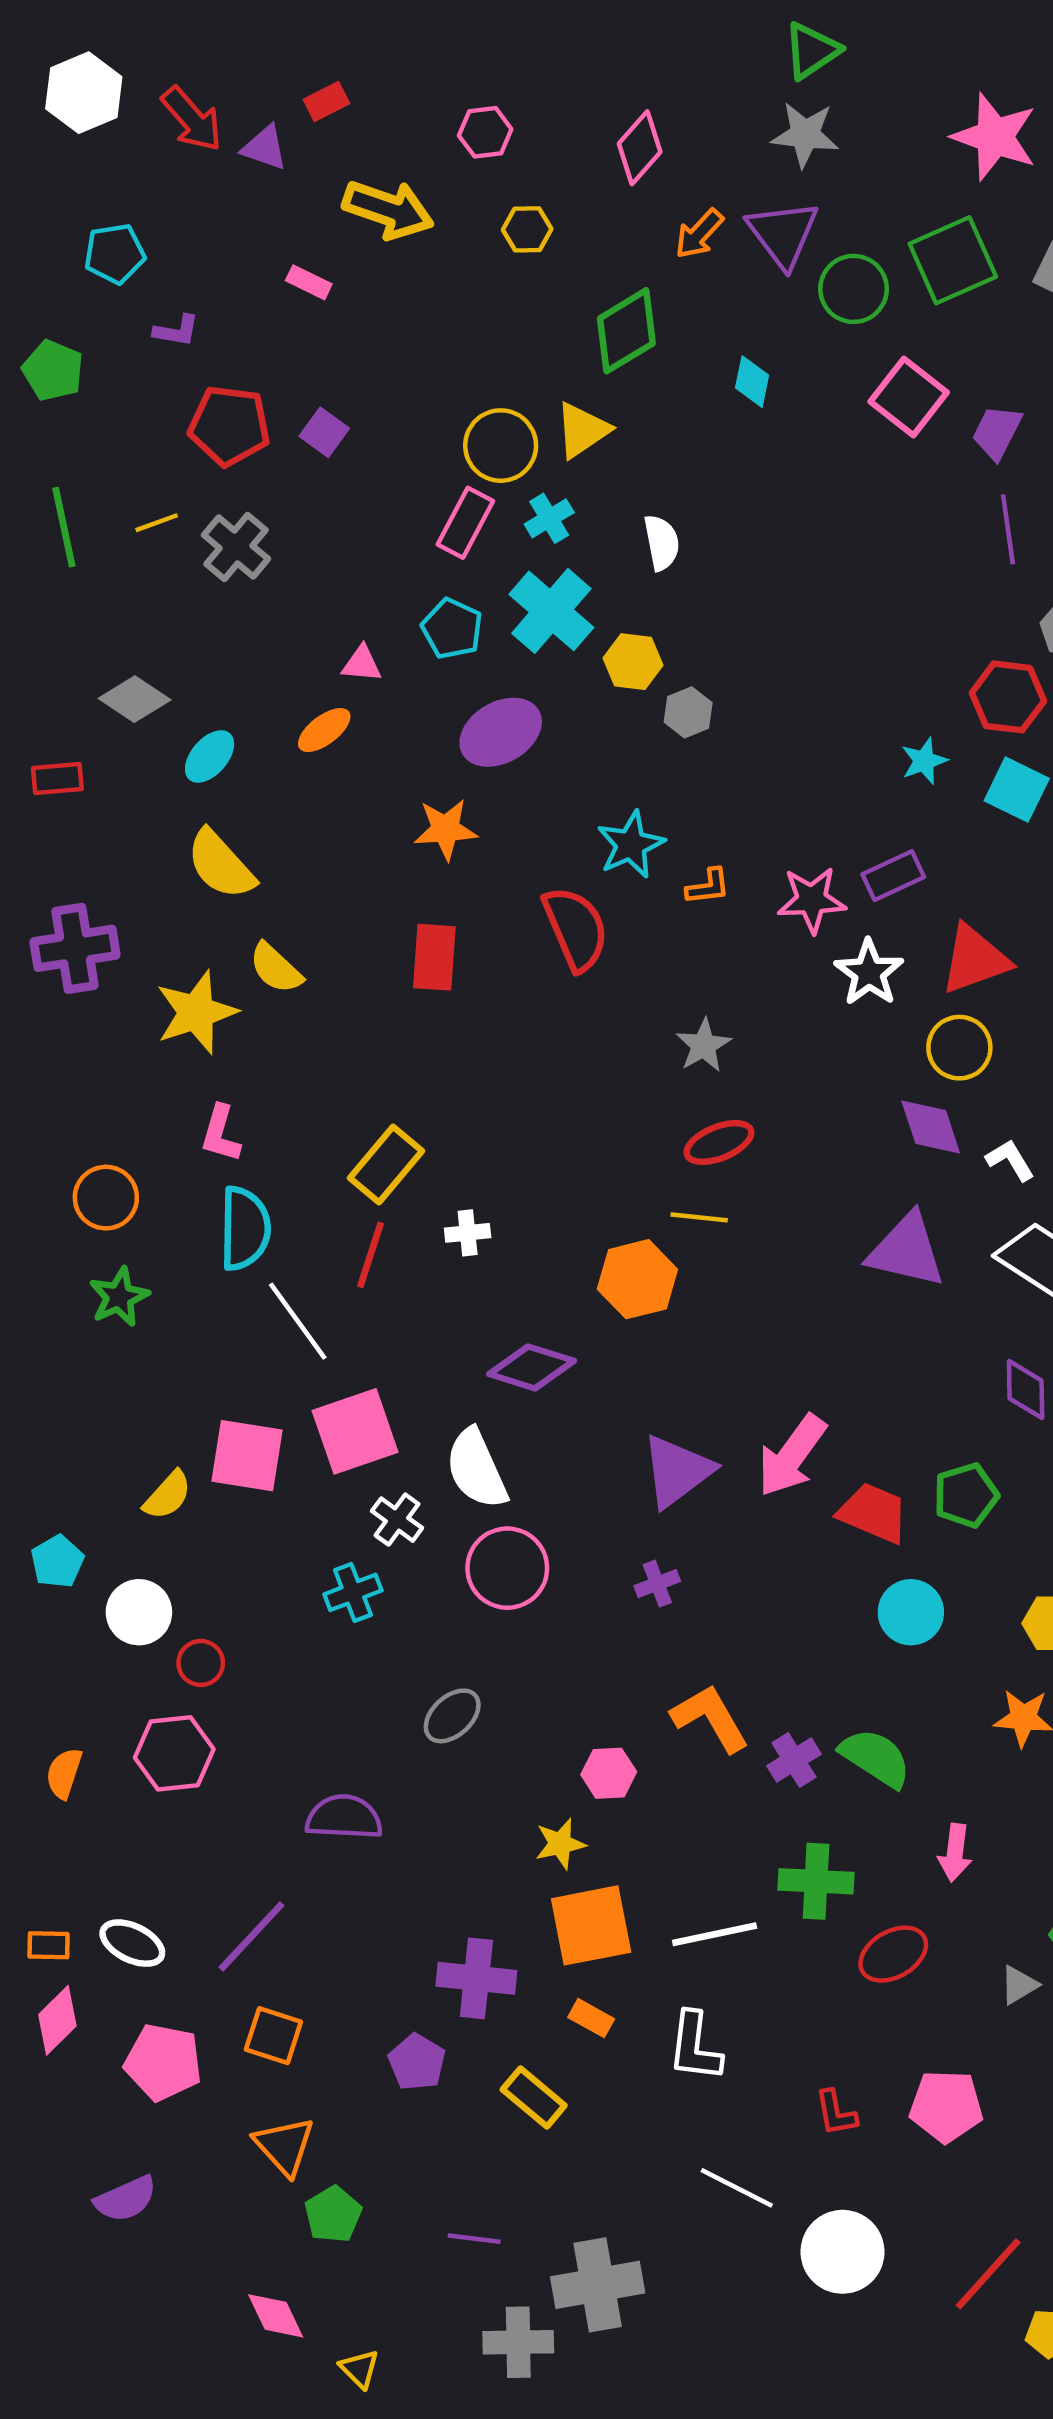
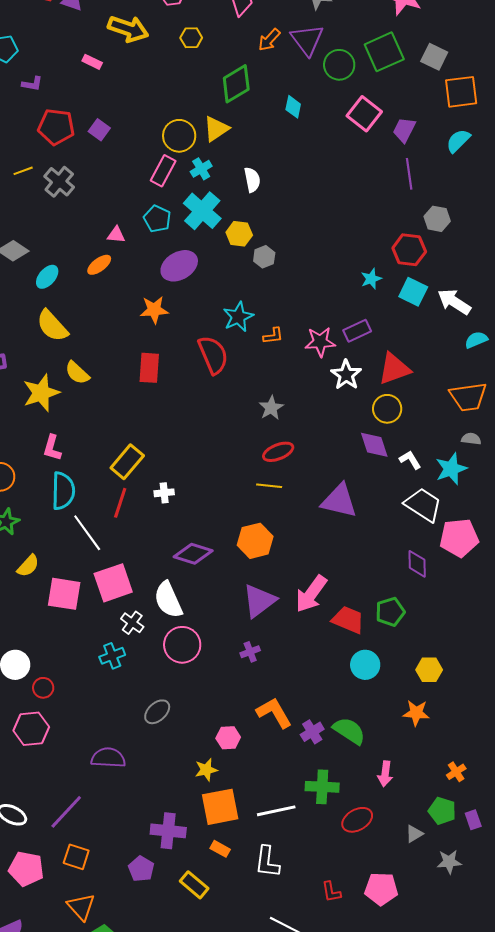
purple triangle: (906, 1251) -> (339, 501), moved
orange hexagon: (637, 1279) -> (255, 541), moved
yellow semicircle: (168, 1495) -> (28, 566), moved

